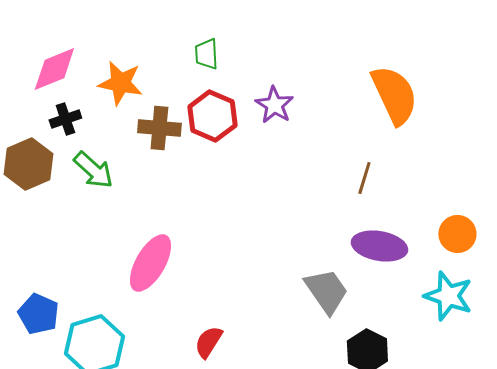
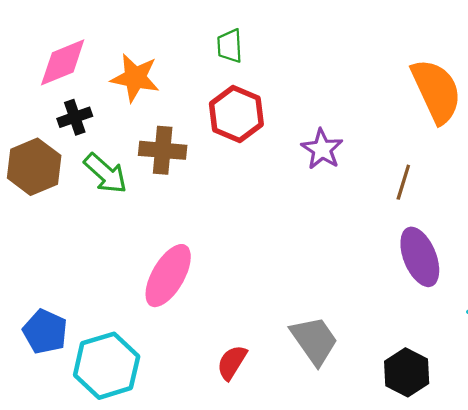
purple star: (274, 105) -> (322, 149), moved
brown cross: (159, 128) -> (163, 150), moved
purple ellipse: (379, 246) -> (420, 257), turned 58
gray trapezoid: (326, 291) -> (314, 340), moved

